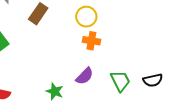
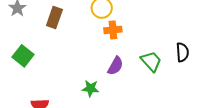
black semicircle: (153, 80) -> (182, 52), turned -66

